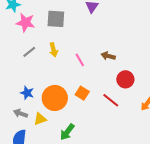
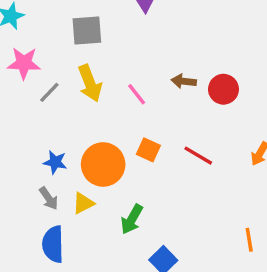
pink star: (25, 23) -> (24, 63), moved
yellow arrow: (53, 50) -> (90, 83), size x1.5
red circle: (125, 79) -> (223, 89), moved
gray arrow: (20, 113) -> (49, 198), turned -136

